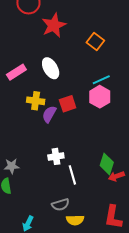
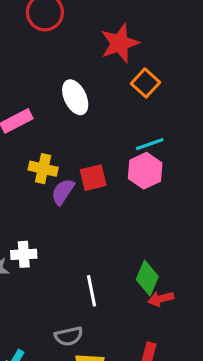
red star: (54, 25) -> (120, 43), moved
white ellipse: (51, 68) -> (75, 97), moved
white cross: (56, 156) -> (24, 254), moved

